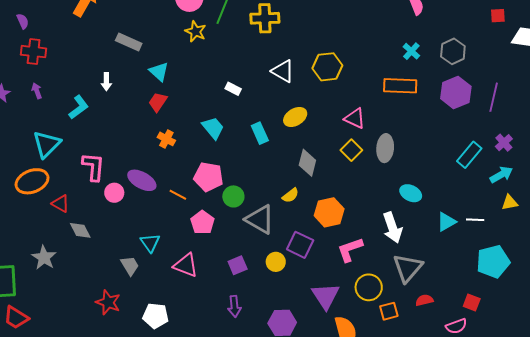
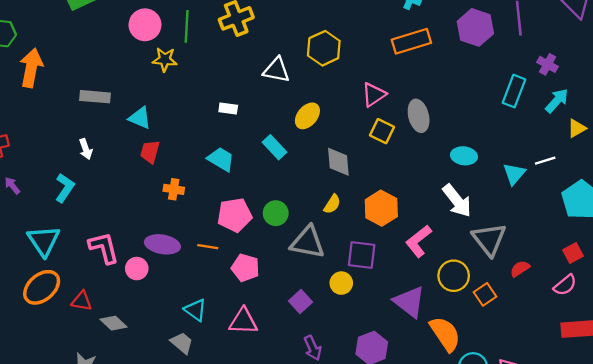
pink triangle: (355, 118) -> (374, 95), turned -40
green circle: (233, 196) -> (276, 213), moved
red square: (472, 302) -> (573, 253), turned -30

